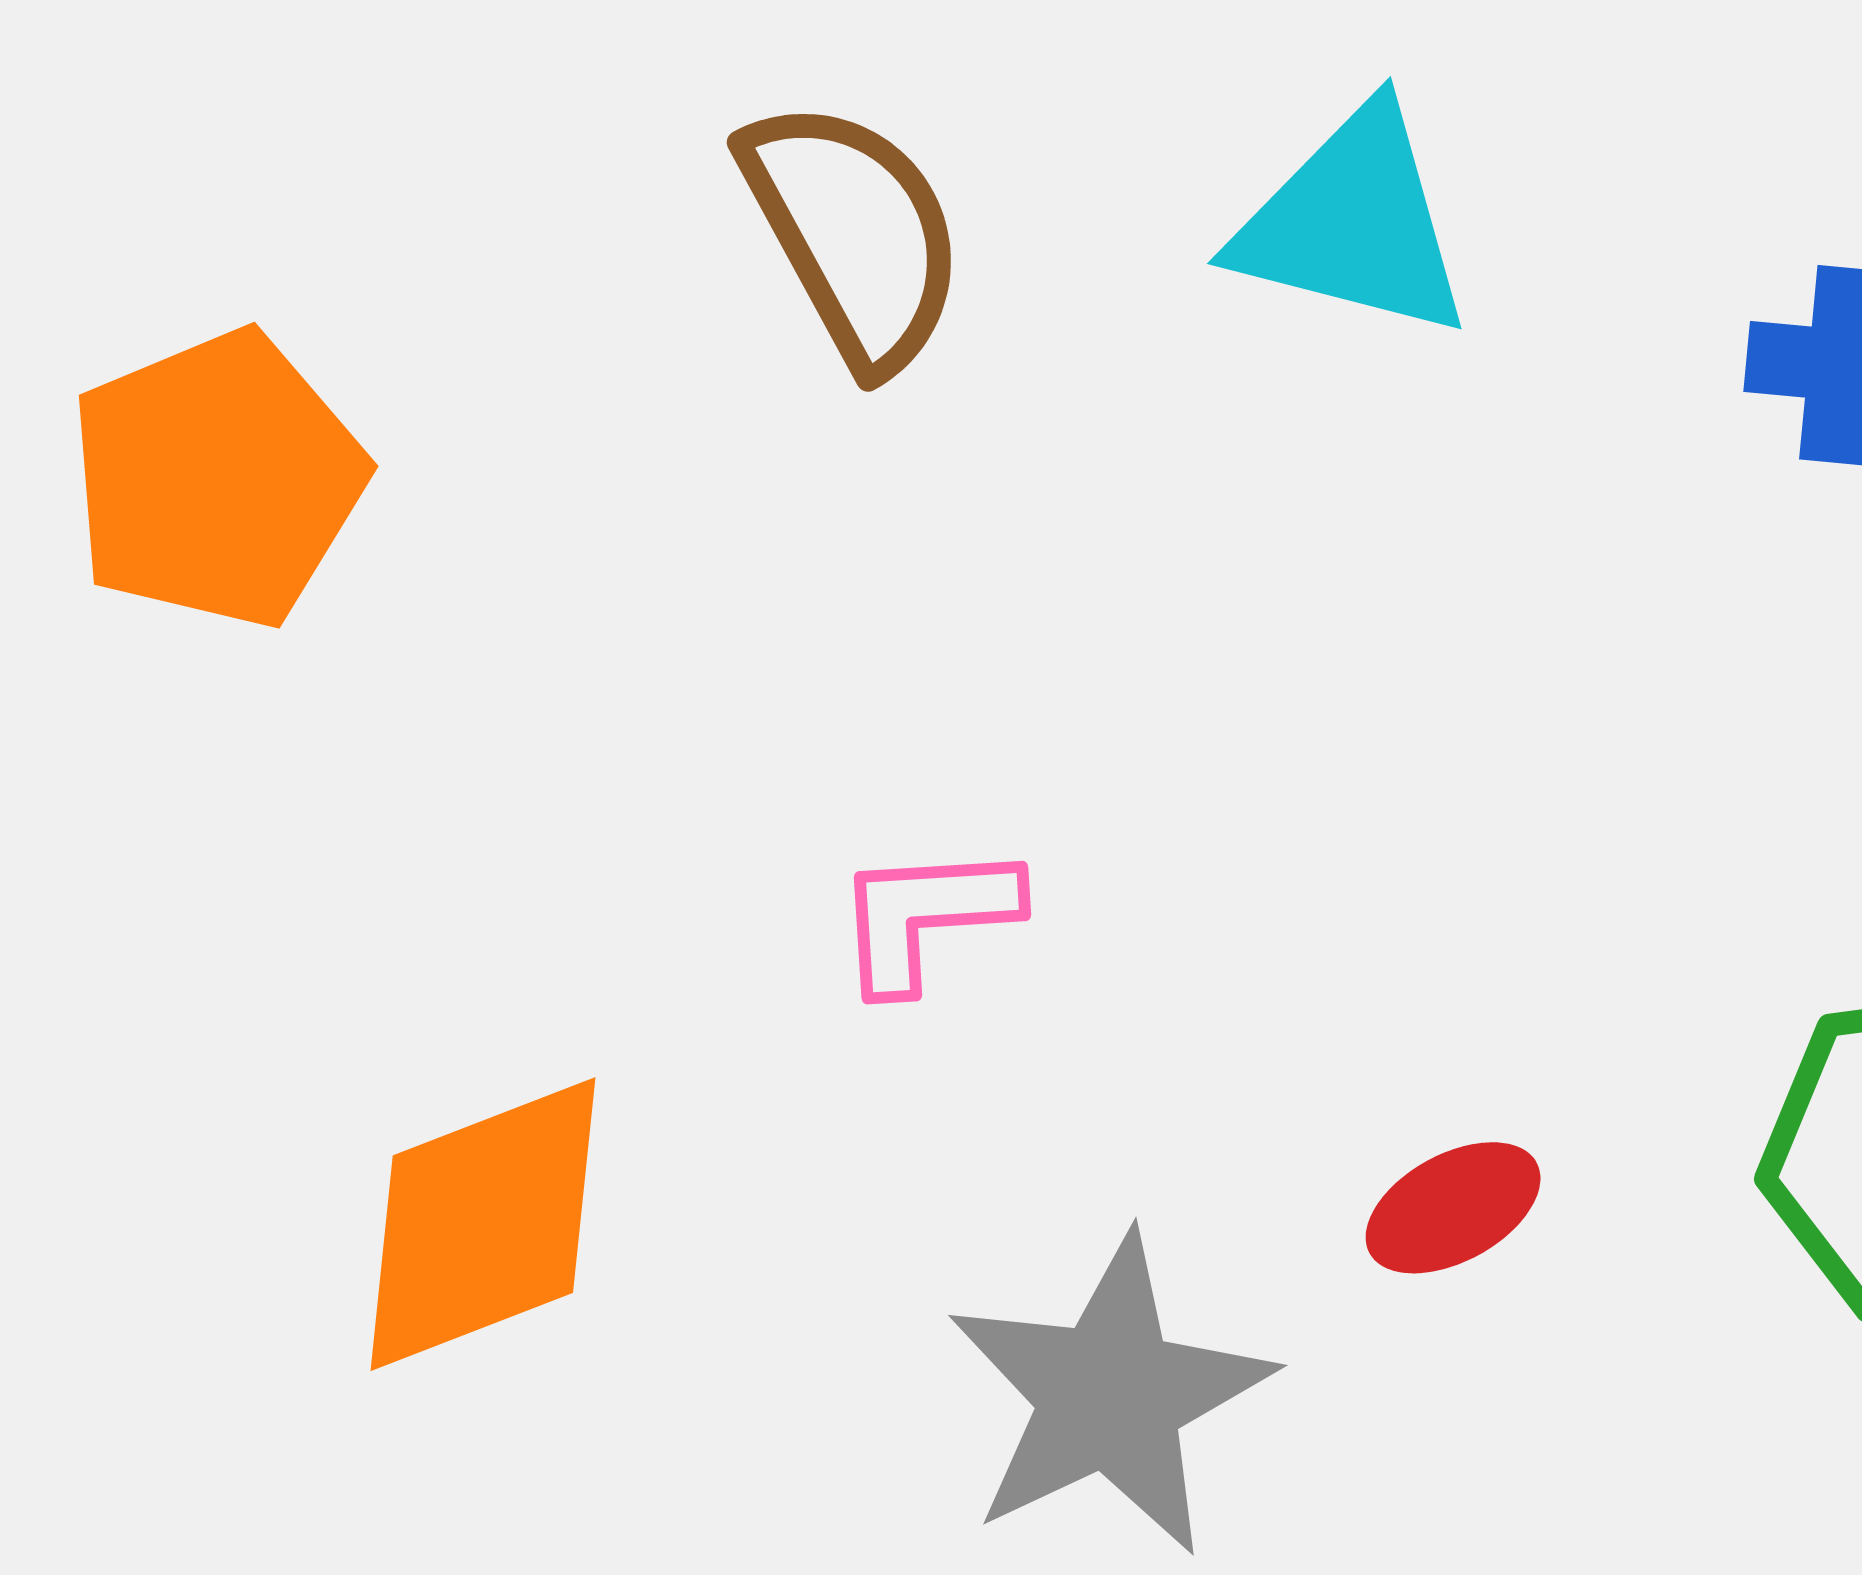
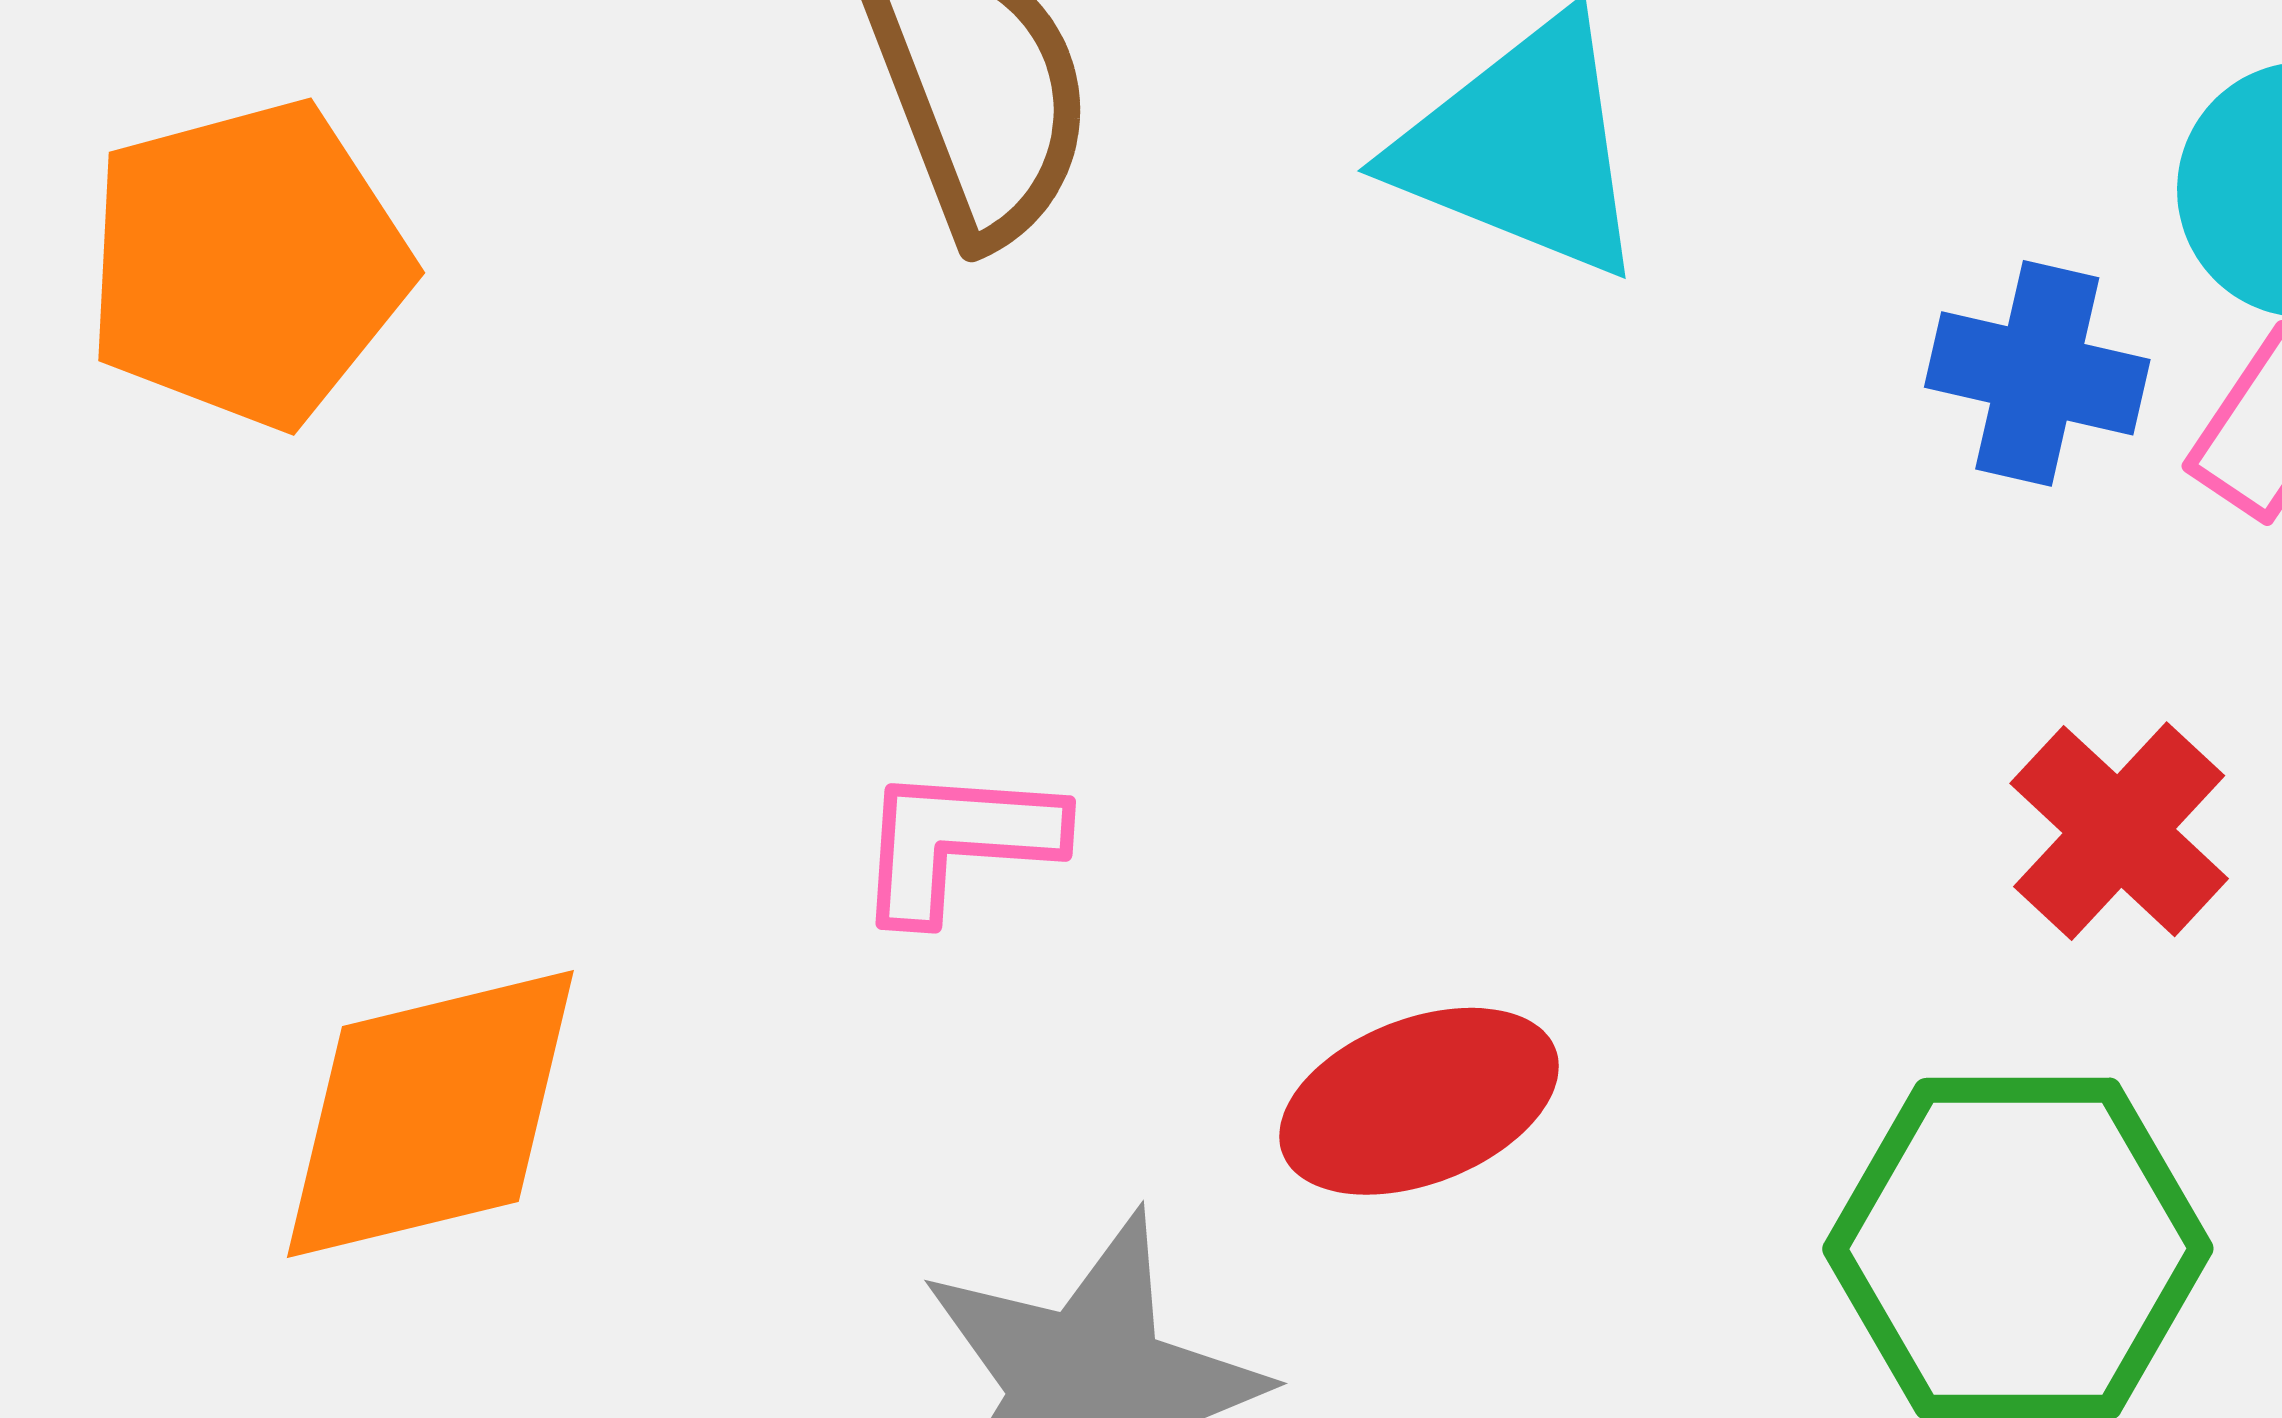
red ellipse: (1453, 1208) -> (1419, 1101), moved, size x1.4

